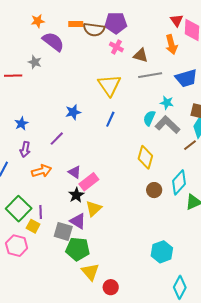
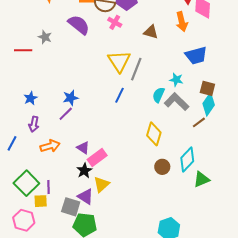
purple semicircle: (53, 42) -> (79, 25), moved
pink cross: (116, 47) -> (115, 22), moved
gray line: (150, 75) -> (136, 69), moved, turned -60
blue star: (73, 112) -> (71, 98), moved
yellow square: (33, 226) -> (41, 201), turned -32

